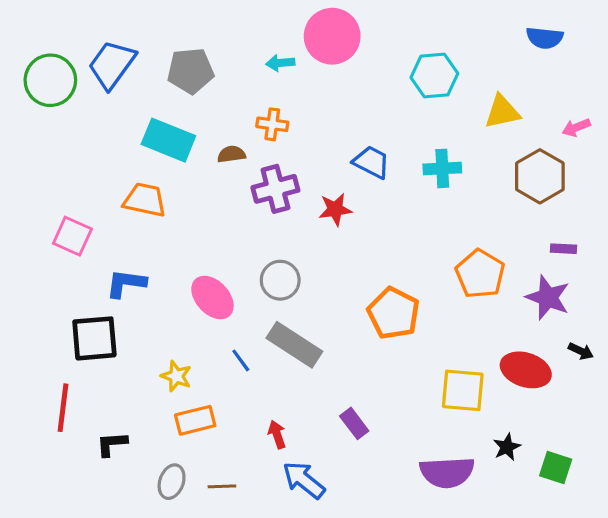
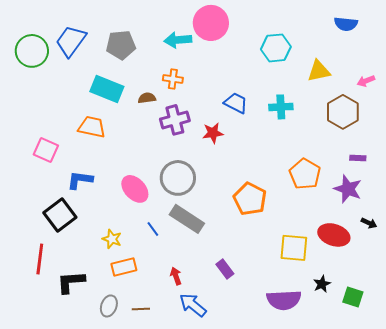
cyan arrow: (280, 63) -> (178, 40), size x1.5
gray circle: (280, 280) -> (178, 178), size x1.4
black square: (94, 338) -> (60, 215), turned -32
black L-shape: (112, 444) -> (71, 282), size x1.4

